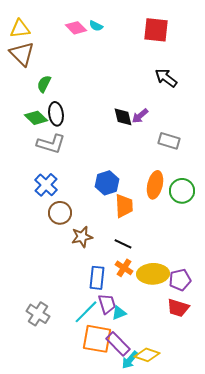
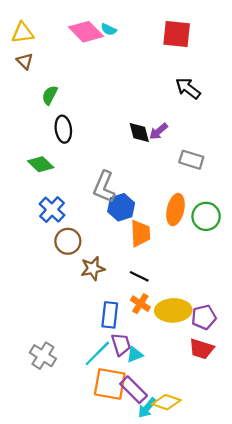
pink diamond: (76, 28) -> (86, 32), size x1.4
brown triangle: (22, 54) -> (25, 61), size x0.6
green diamond: (36, 118) -> (41, 164), moved
gray L-shape: (51, 144) -> (104, 187), moved, turned 96

